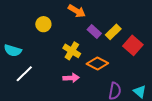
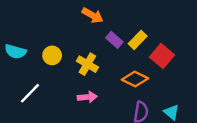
yellow circle: (43, 24) -> (52, 55), moved
cyan semicircle: (13, 50) -> (15, 52), moved
orange diamond: (97, 64) -> (135, 79), moved

